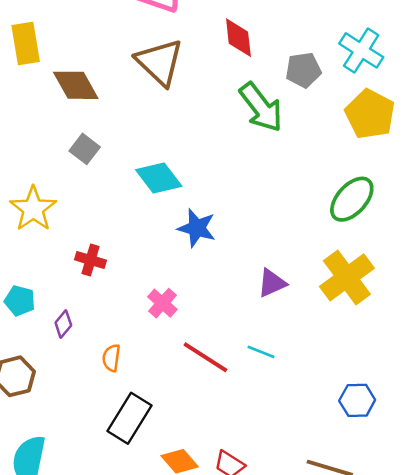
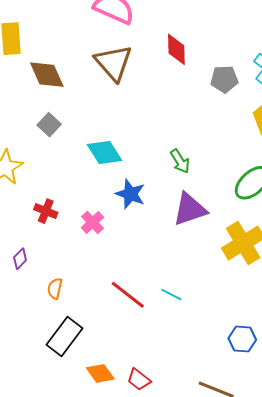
green arrow: (261, 107) -> (180, 161), moved, size x0.6
purple triangle: (272, 283) -> (190, 209), moved, size x1.5
pink cross: (162, 303) -> (93, 222), moved

